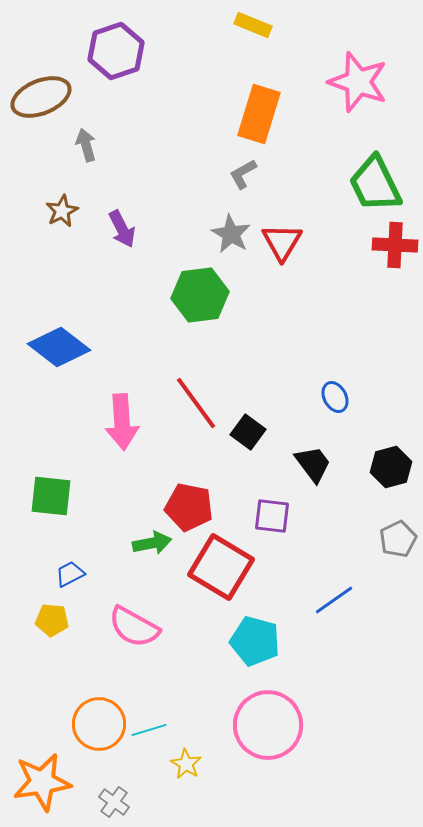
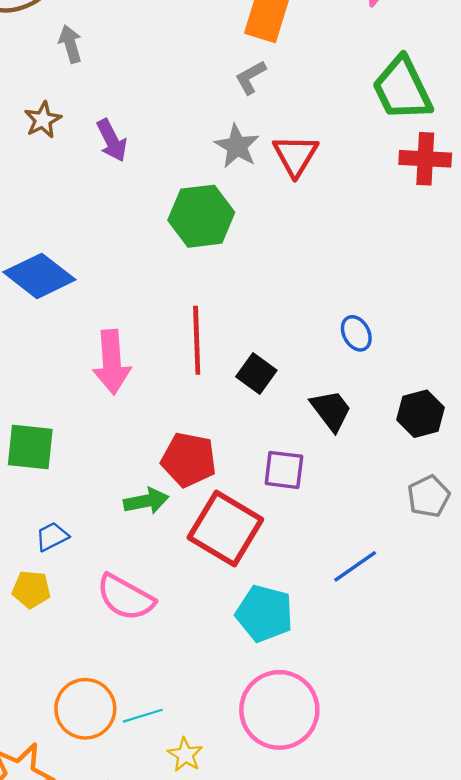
red line: (196, 403) -> (197, 340), turned 34

